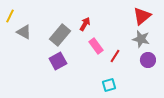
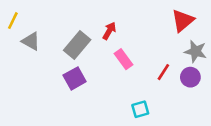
gray star: (141, 39) -> (196, 51), moved
red line: (115, 56) -> (163, 72), moved

